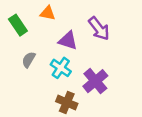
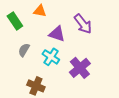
brown cross: (67, 103) -> (36, 86), moved

